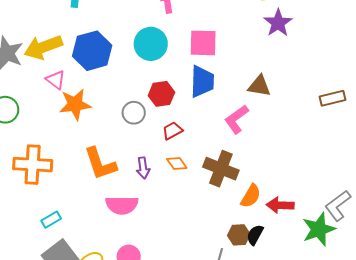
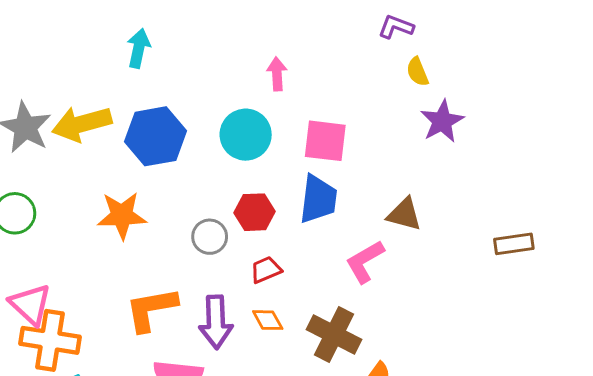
pink triangle: (56, 80) -> (30, 304), moved, size x1.4
orange L-shape: (100, 164) -> (151, 309), turned 93
orange cross: (33, 165) -> (50, 340), moved
purple arrow: (143, 168) -> (216, 322), size x1.6

